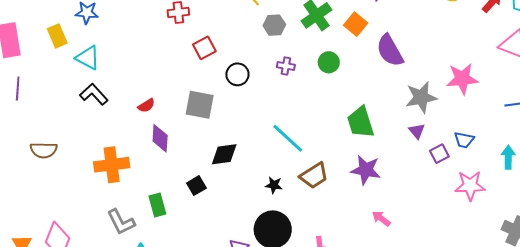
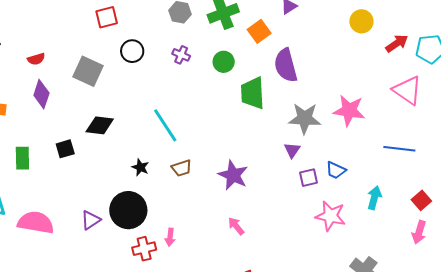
green trapezoid: (360, 122) -> (253, 93), moved
brown trapezoid: (314, 176) -> (182, 168), size x0.7

